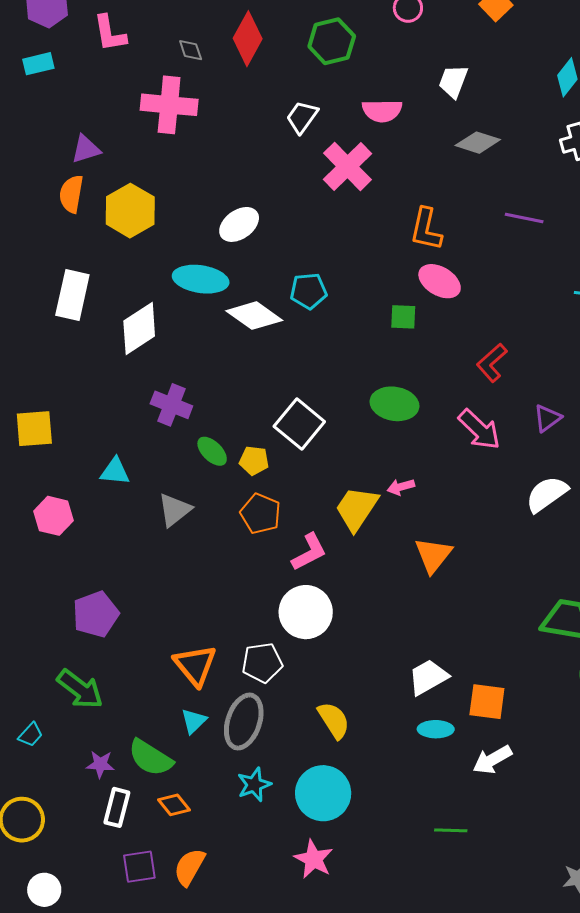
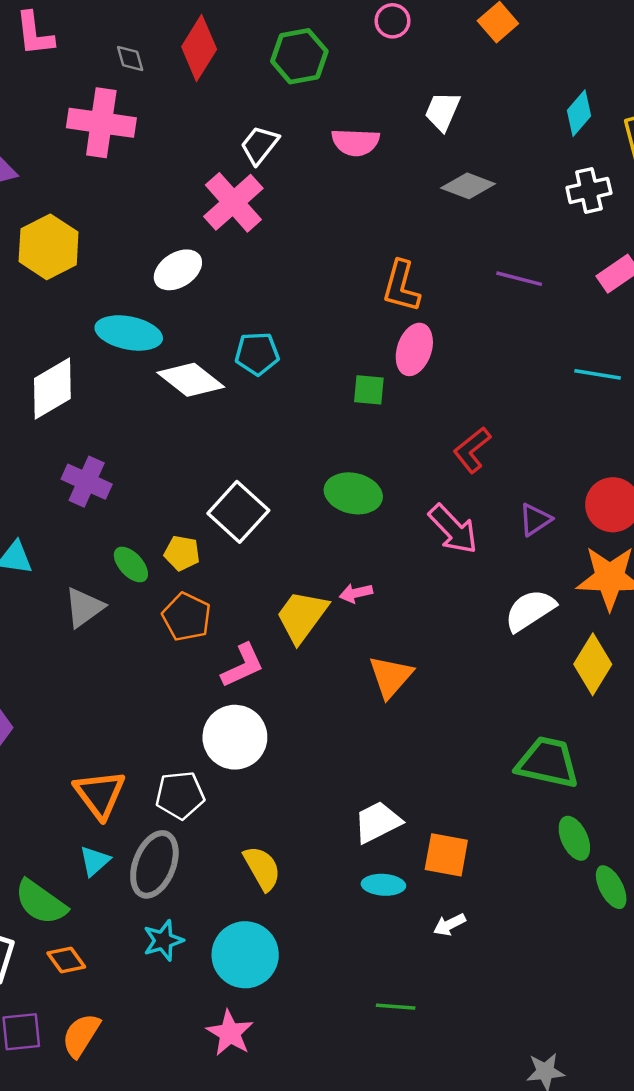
pink cross: (348, 166) -> (233, 202), moved
pink ellipse: (440, 281) -> (414, 349), turned 75
green ellipse: (212, 451) -> (131, 564), moved
white arrow: (492, 760) -> (450, 925), size x0.7

